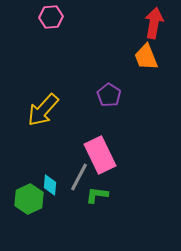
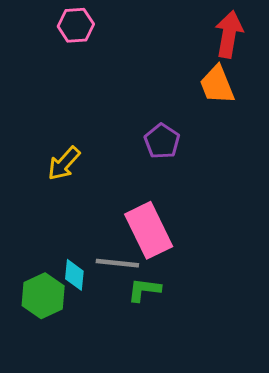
yellow arrow: (43, 110) -> (64, 163), size x0.7
gray line: (79, 177) -> (117, 263), turned 68

